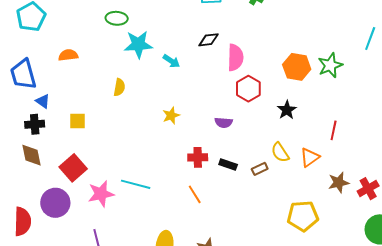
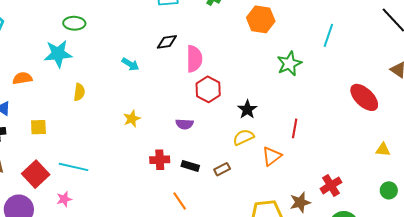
cyan star: (138, 44) -> (58, 54), moved
orange semicircle: (68, 55) -> (22, 78), moved
orange hexagon: (297, 67) -> (261, 19), moved
yellow semicircle: (280, 152) -> (243, 137), moved, turned 100
brown star: (339, 183) -> (300, 202), moved
cyan line: (136, 184) -> (74, 167), moved
pink star: (101, 194) -> (64, 199), size x0.6
orange line: (195, 194) -> (180, 201), moved

